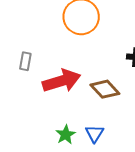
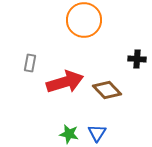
green star: (66, 135) -> (69, 134), turned -30

